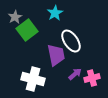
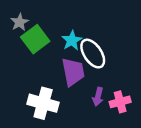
cyan star: (55, 13) -> (72, 40), moved
purple arrow: (75, 74) -> (98, 97), turned 144

